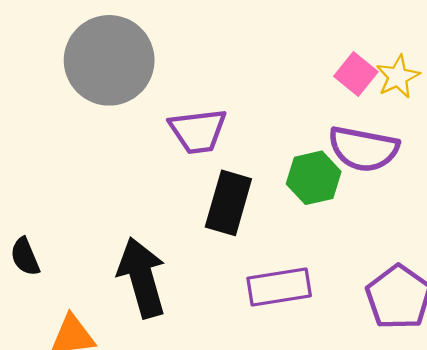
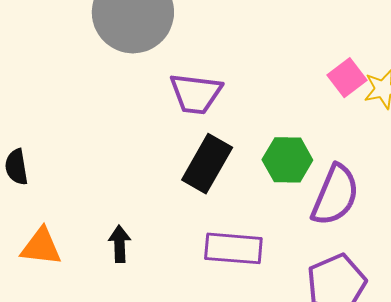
purple semicircle: (363, 149) -> (335, 195), moved, turned -92
black arrow: (142, 278) -> (120, 244), moved, size x0.5

